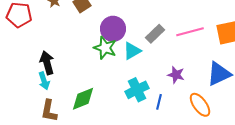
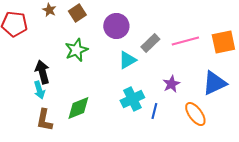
purple circle: (113, 29) -> (116, 26), moved
green star: (105, 48) -> (76, 50), moved, turned 30
purple star: (176, 75) -> (171, 84), turned 30

